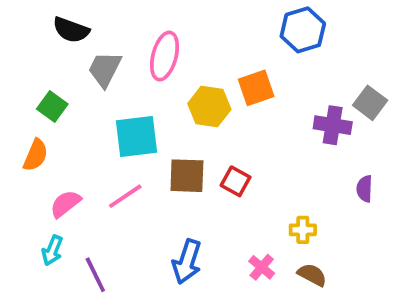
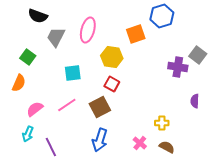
orange square: (256, 88) -> (136, 34), moved
cyan square: (136, 136) -> (73, 73), size x0.7
brown square: (187, 176) -> (100, 107), moved, turned -30
red square: (236, 181) -> (112, 84), moved

